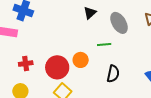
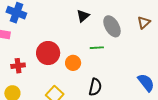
red circle: (57, 67) -> (48, 53), moved
black semicircle: (113, 74) -> (95, 87), moved

